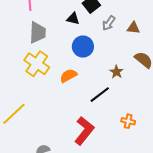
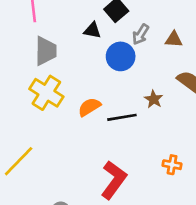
blue circle: (83, 46) -> (121, 56), moved
black line: (100, 95) -> (122, 117), moved, turned 30

